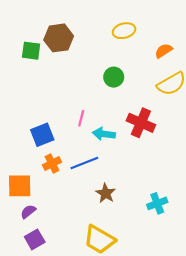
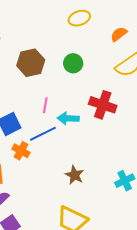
brown hexagon: (59, 38) -> (31, 63), moved
blue line: (84, 163) -> (43, 134), moved
orange cross: (52, 164) -> (21, 151), turned -30

